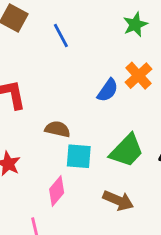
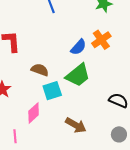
green trapezoid: (127, 150) -> (78, 75), moved
cyan square: (79, 156) -> (52, 91), turned -30

